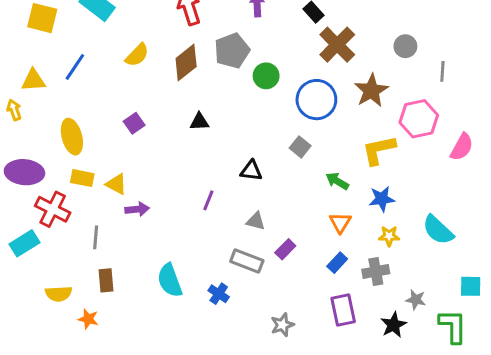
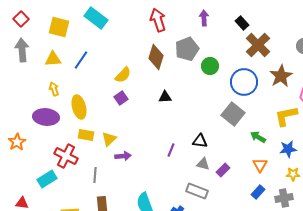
yellow semicircle: (137, 55) -> (123, 75), moved
brown diamond: (186, 62) -> (156, 57), turned -35
yellow triangle: (33, 80) -> (53, 59), moved
yellow arrow: (14, 110) -> (54, 89), moved
gray square: (300, 147) -> (233, 114), size x1.6
black triangle: (251, 171) -> (200, 141), moved
purple ellipse: (24, 172) -> (46, 117), moved
yellow triangle: (116, 184) -> (109, 139), turned 49
purple rectangle: (285, 249) -> (223, 170), moved

